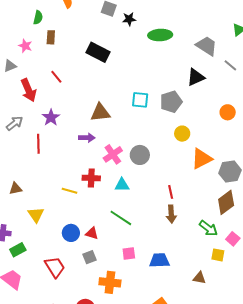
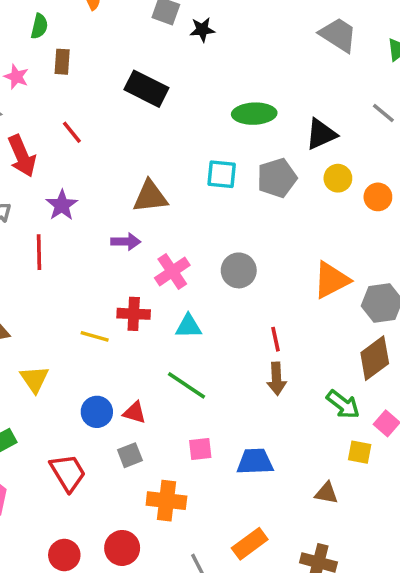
green ellipse: (160, 35) -> (254, 114), moved
gray trapezoid: (207, 46) -> (338, 35), moved
yellow circle: (182, 134) -> (338, 178), moved
gray circle: (140, 155) -> (239, 270), moved

